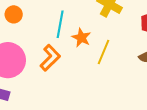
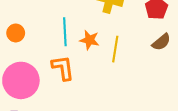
orange L-shape: (50, 58) -> (63, 68), turned -40

